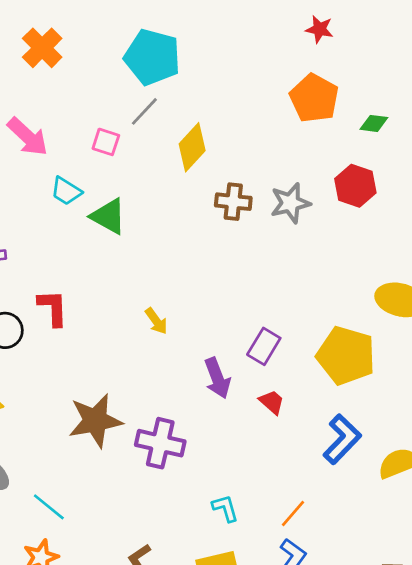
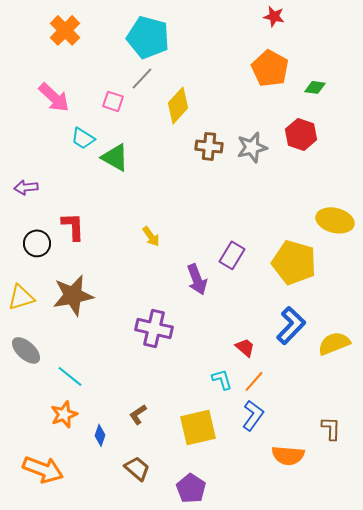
red trapezoid: (272, 402) -> (245, 347), moved
brown star: (95, 421) -> (73, 295), moved
cyan L-shape: (225, 508) -> (222, 379), moved

